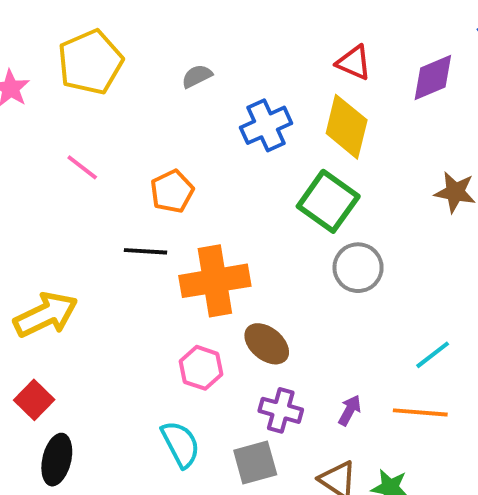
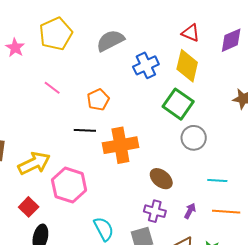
gray semicircle: (197, 76) -> (110, 41), size x1.8
brown ellipse: (267, 344) -> (161, 179), moved
cyan line: (433, 355) -> (217, 181), moved, turned 42
pink hexagon: (201, 368) -> (69, 185), moved, size x1.6

